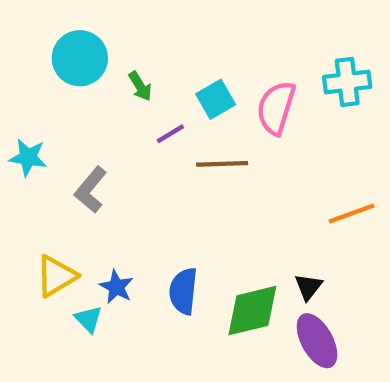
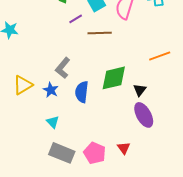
gray L-shape: (91, 190) -> (63, 68), moved
green diamond: (252, 311) -> (114, 78), moved
cyan triangle: (88, 319) -> (53, 122), moved

